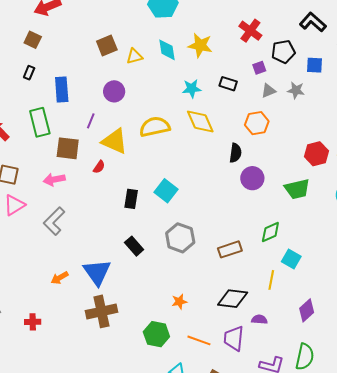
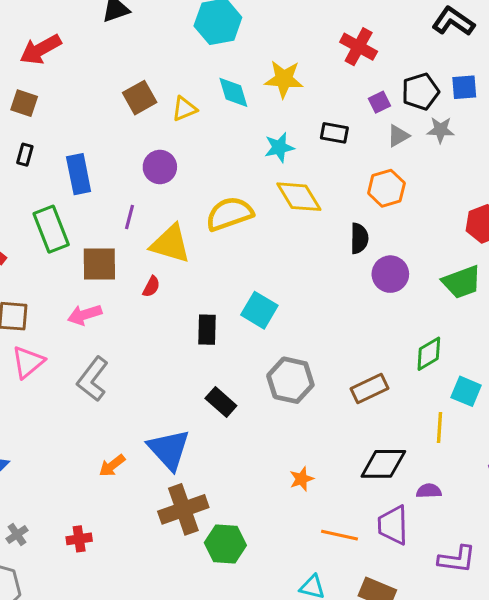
black pentagon: (283, 52) -> (420, 92), moved
green hexagon: (156, 334) -> (225, 544), moved

